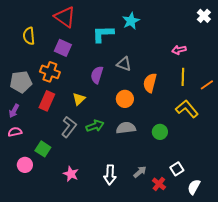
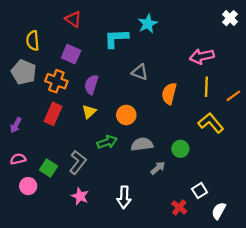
red triangle: (65, 17) -> (73, 19), size x0.7
pink arrow: (179, 50) -> (202, 56), size x1.5
purple semicircle: (97, 75) -> (91, 85), moved
gray pentagon: (21, 82) -> (24, 72), moved, turned 30
orange circle: (125, 99) -> (126, 115), moved
gray L-shape: (69, 127) -> (78, 162), moved
pink semicircle: (15, 132) -> (18, 159), moved
gray arrow: (140, 172) -> (158, 168), moved

